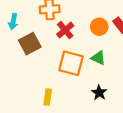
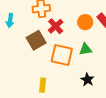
brown square: (30, 44) -> (36, 40), moved
green triangle: (98, 58) -> (85, 49), turned -32

